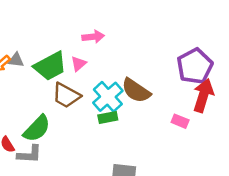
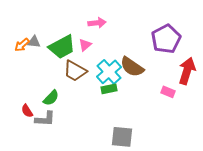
purple pentagon: (195, 66) -> (166, 39), moved
green semicircle: (37, 129) -> (51, 98), size x0.7

